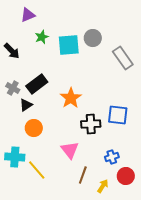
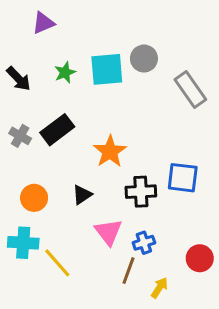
green star: (42, 37) -> (65, 72), moved
black triangle: (26, 105) -> (82, 195), moved
orange circle: (34, 128) -> (34, 198), moved
blue cross: (112, 157) -> (144, 243), moved
red circle: (126, 176) -> (200, 258), moved

